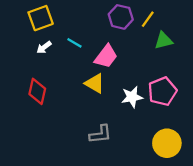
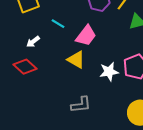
white arrow: (44, 47) -> (33, 42), moved
red diamond: (37, 91) -> (25, 67), turned -60

